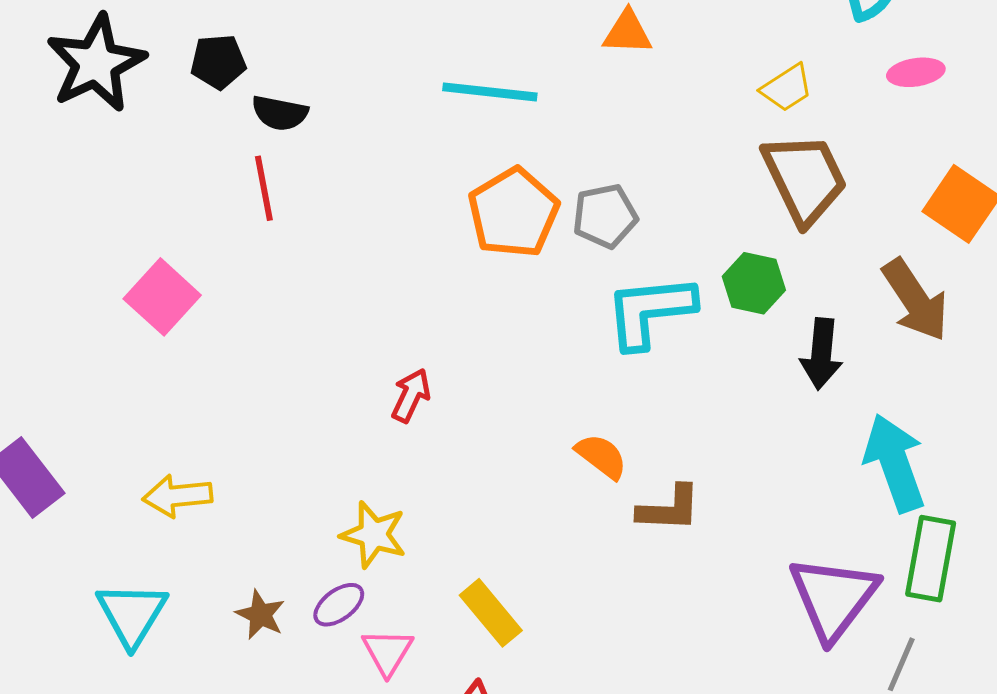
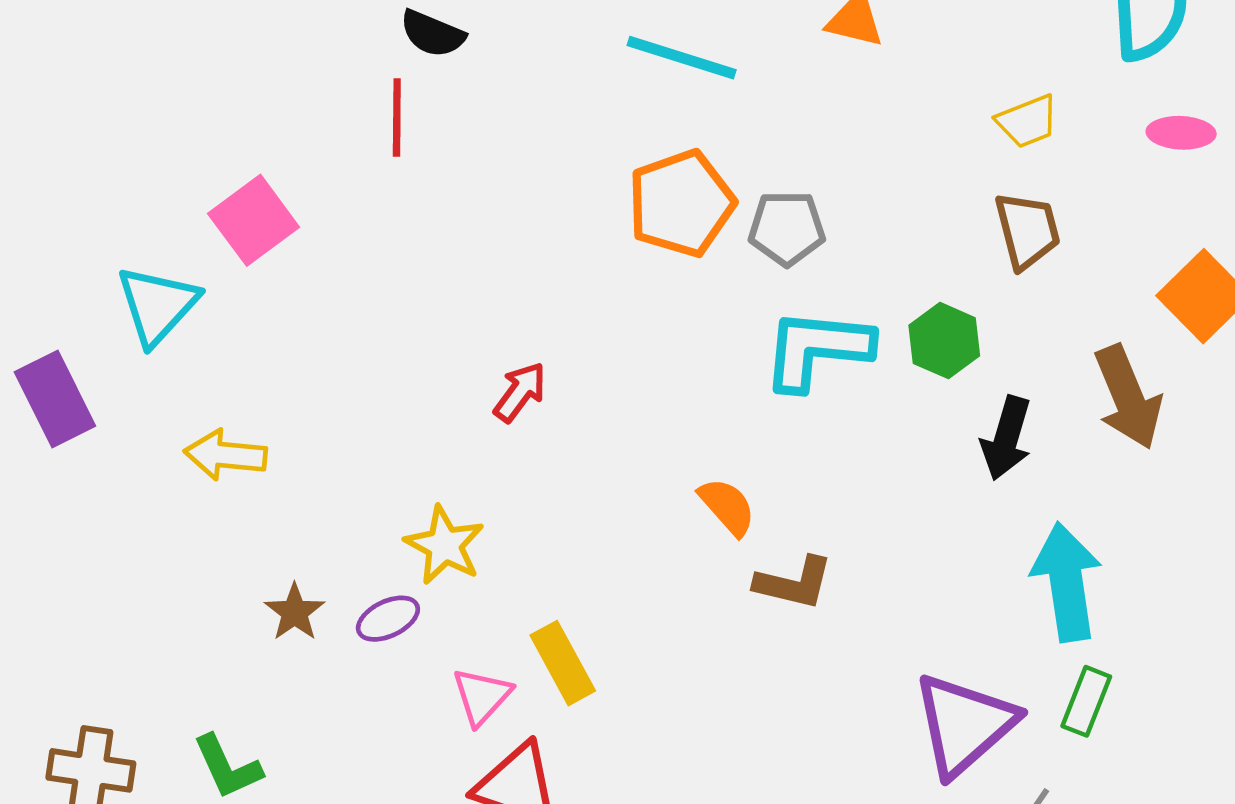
brown trapezoid: (805, 178) -> (1027, 230), size x0.7
green rectangle: (931, 559) -> (1086, 701), size x0.7
cyan triangle: (132, 614) -> (157, 305), moved
pink triangle: (387, 652) -> (482, 696), moved

